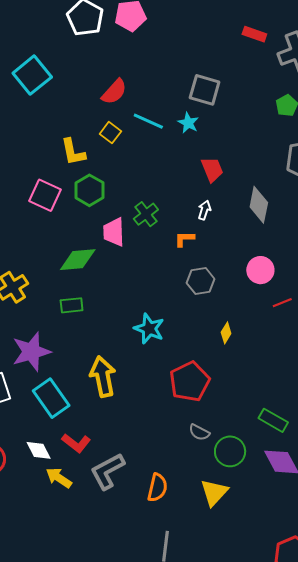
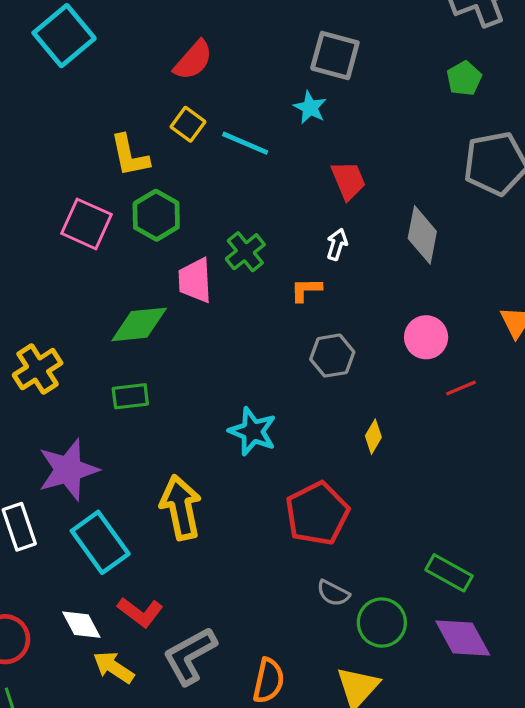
cyan line: (148, 121) -> (245, 143), moved

